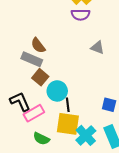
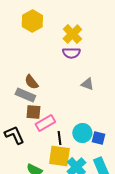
brown square: (40, 77) -> (33, 112), turned -35
cyan circle: (57, 91) -> (82, 133), moved
pink rectangle: (34, 113) -> (45, 123), moved

